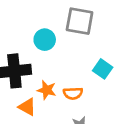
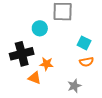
orange semicircle: (73, 93) -> (86, 62), moved

